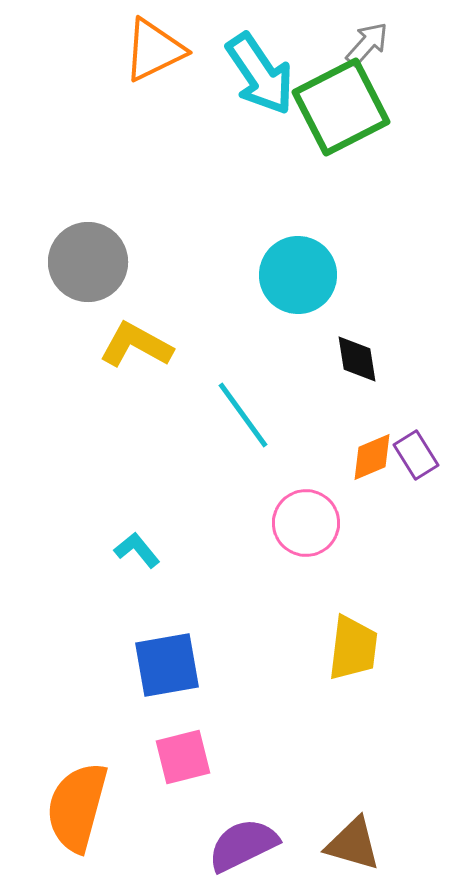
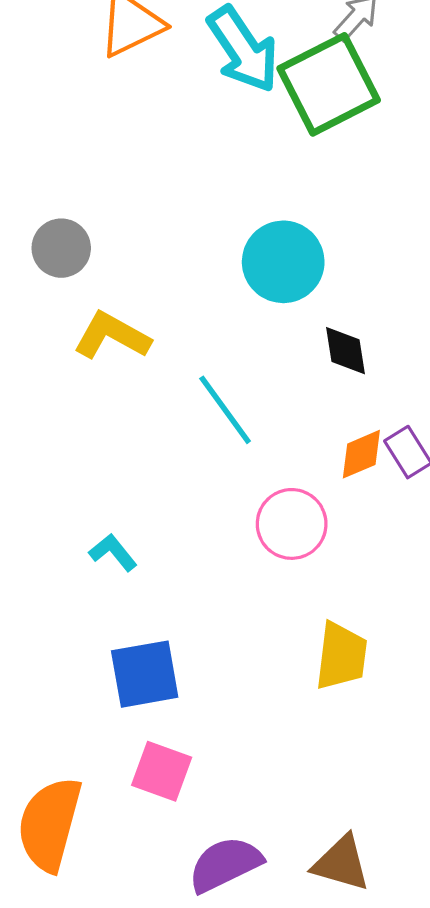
gray circle: (88, 262) -> (61, 248), size x0.7
pink square: (183, 757) -> (162, 771), turned 34

